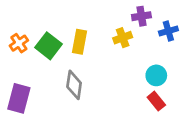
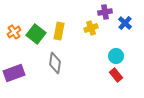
blue cross: (168, 31) -> (125, 23), turned -32
purple rectangle: (19, 98) -> (14, 73), turned 55

